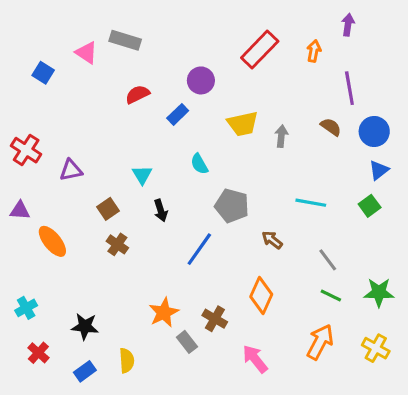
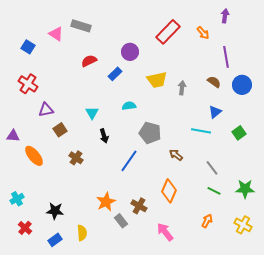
orange arrow: (314, 51) -> (203, 33), turned 128
red cross: (26, 150) -> (28, 84), moved
cyan semicircle: (199, 164) -> (129, 106), turned 112
blue triangle: (379, 170) -> (215, 112), moved
brown square: (108, 209) -> (60, 130), moved
orange arrow: (320, 342) -> (207, 221), size x0.6

